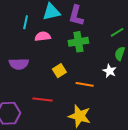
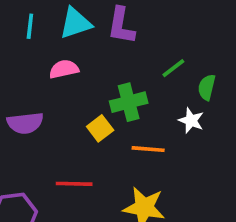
cyan line: (26, 22) -> (30, 26), moved
green line: (117, 32) -> (173, 68), moved
green cross: (78, 42) -> (129, 102), moved

